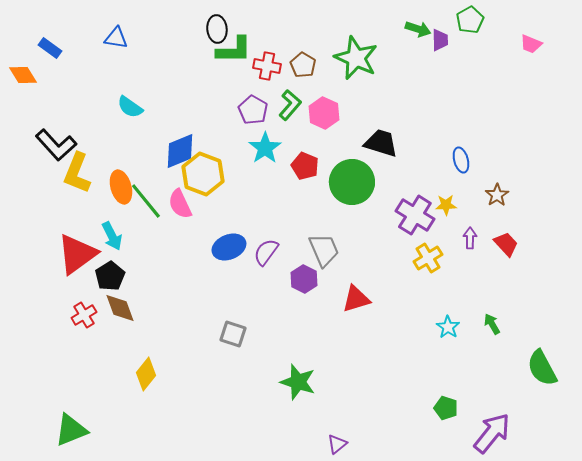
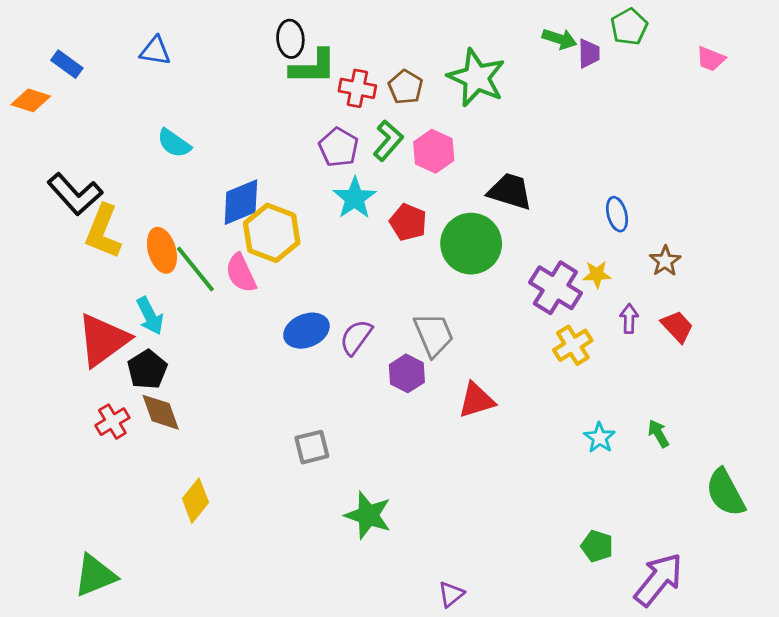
orange diamond: (23, 75) -> (31, 100), turned -40
gray square: (233, 334) -> (312, 447), turned -32
green star: (298, 382) -> (368, 515), moved

